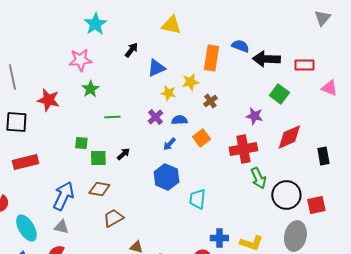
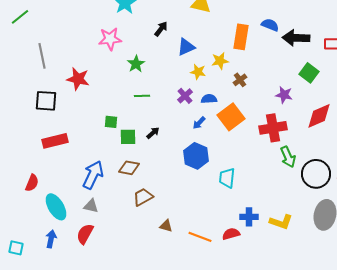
green star: (90, 89) -> (136, 64), moved
orange square: (201, 138) -> (231, 117), size x1.5

